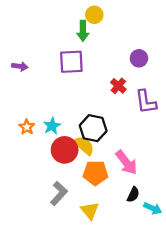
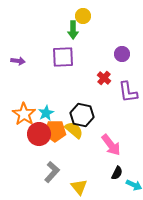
orange star: (27, 127) -> (24, 114), size x1.6
red circle: (65, 150) -> (39, 134), moved
orange pentagon: (95, 173) -> (55, 131), moved

